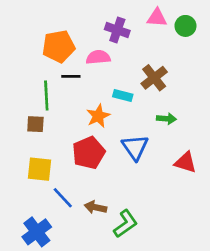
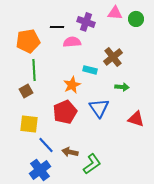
orange pentagon: (59, 46) -> (28, 41), moved
black line: (71, 76) -> (57, 27), moved
brown square: (35, 124) -> (26, 91), turned -32
blue cross: (37, 232) -> (40, 170), moved

